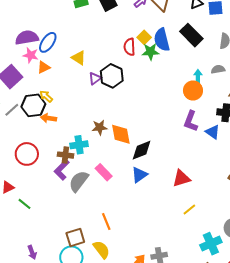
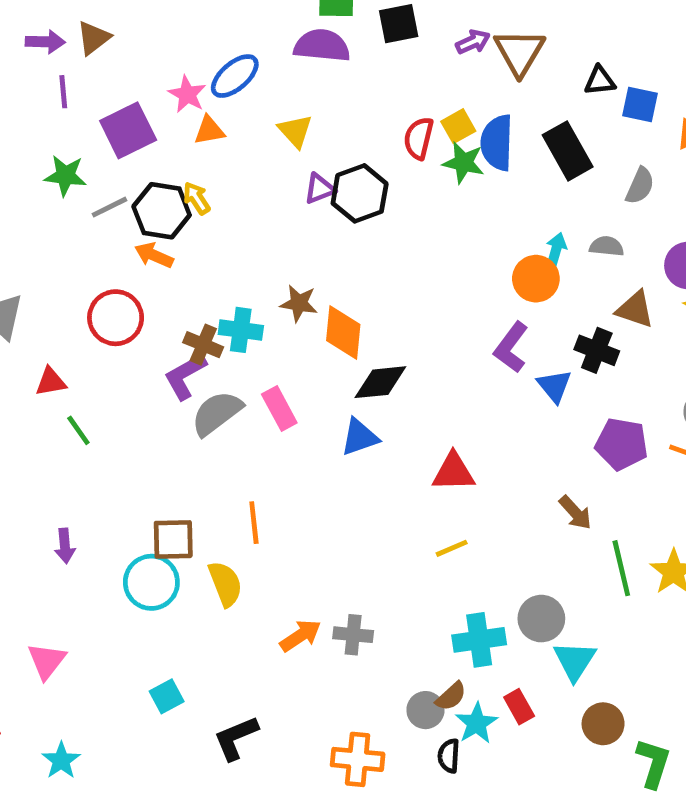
purple semicircle: (27, 38) -> (322, 46), moved
orange arrow: (49, 118) -> (154, 255), moved

